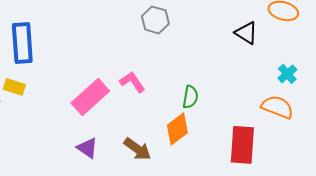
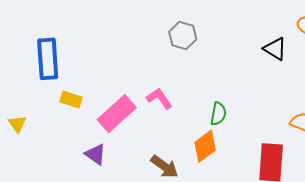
yellow rectangle: (14, 87) -> (71, 99), moved
purple triangle: (87, 148) -> (95, 154), moved

